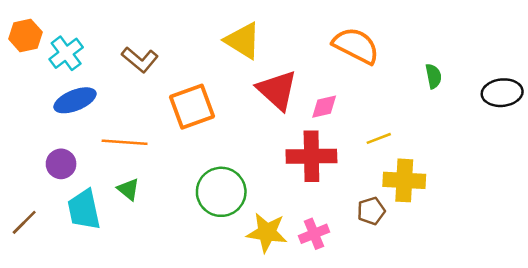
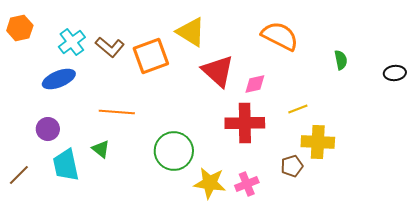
cyan cross: (66, 53) -> (72, 42), moved
black ellipse: (502, 93) -> (395, 73), size x0.7
orange square: (192, 107) -> (151, 56), moved
orange line: (125, 142) -> (117, 112), moved

